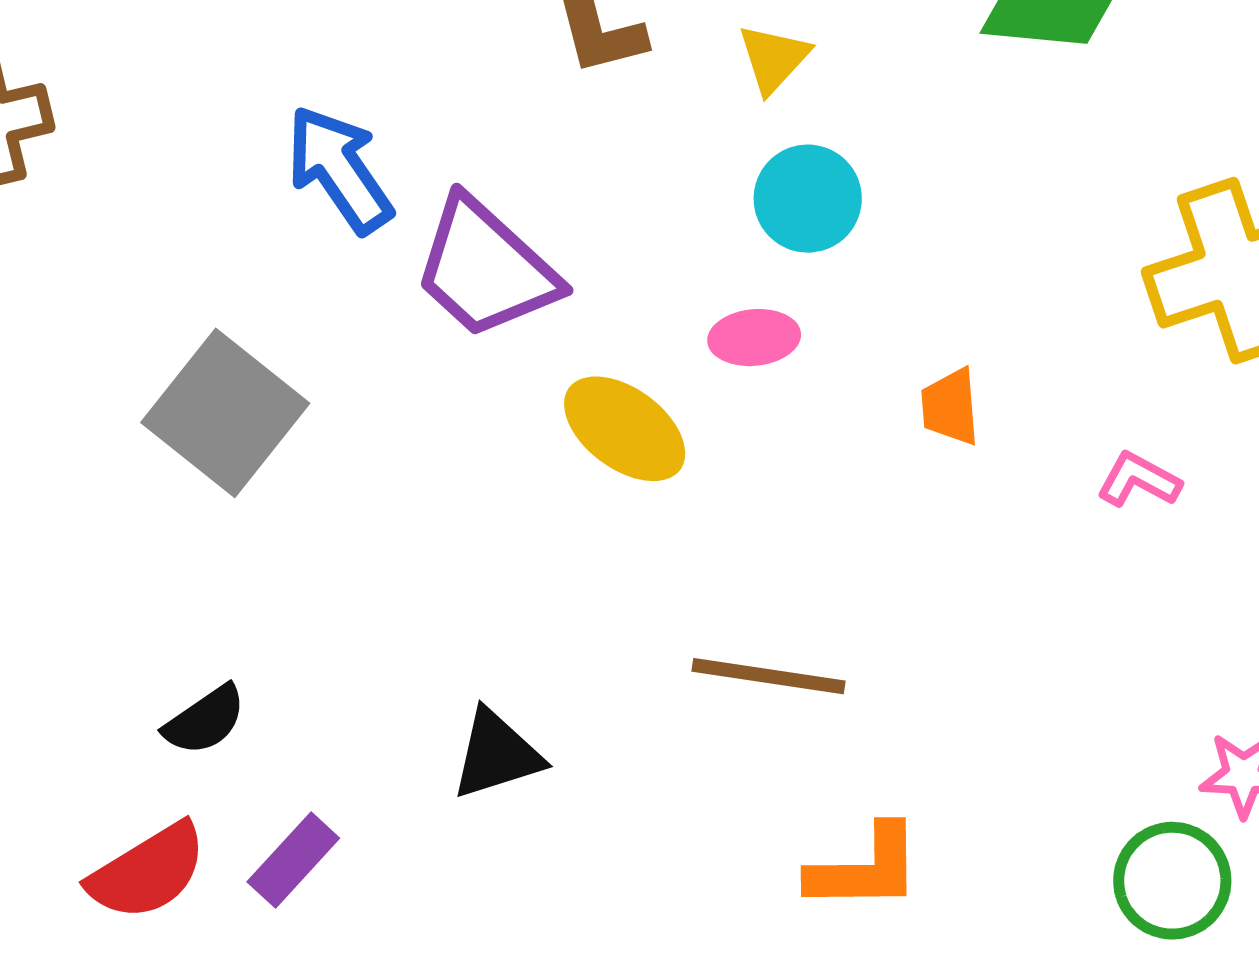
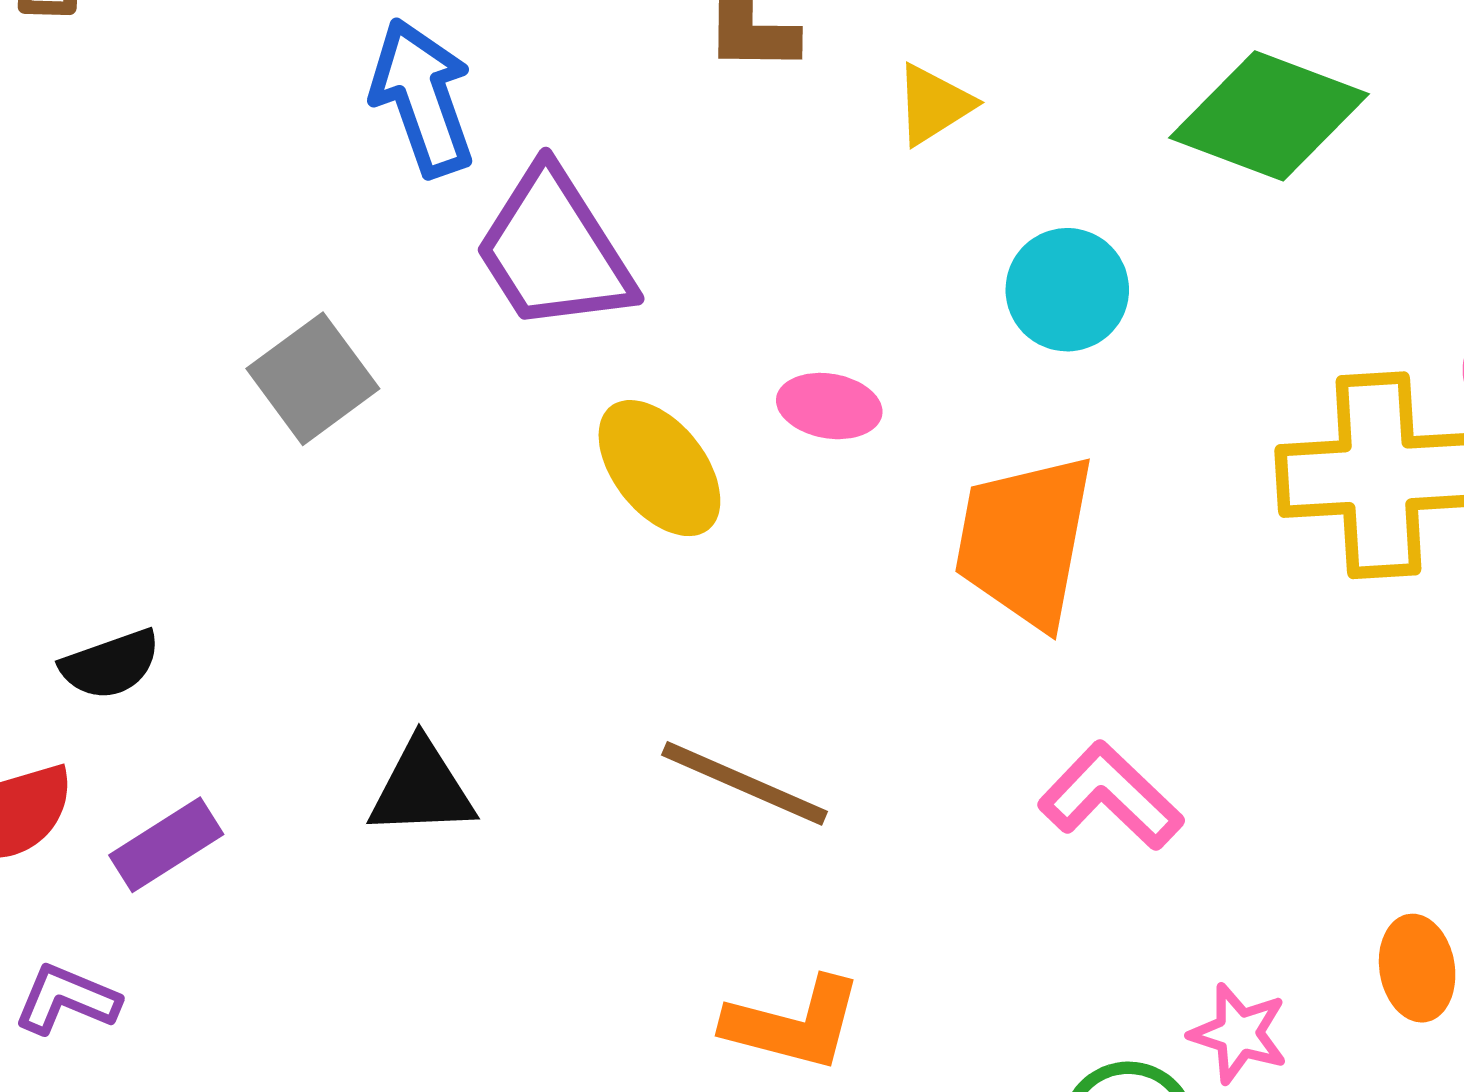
cyan circle: (808, 199) -> (1067, 290), moved
orange trapezoid: (950, 407) -> (1025, 541), size x2.0
gray square: (225, 413) -> (313, 379), moved, size x0.7
pink L-shape: (1139, 480) -> (1111, 796), moved, size x1.5

